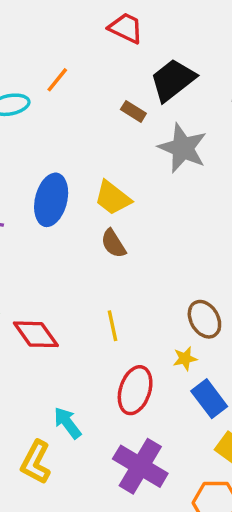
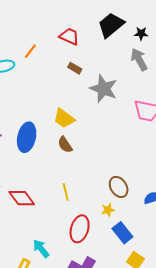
red trapezoid: (126, 28) -> (69, 36), moved
black trapezoid: (173, 80) -> (111, 25), moved
blue ellipse: (51, 200) -> (27, 137), moved

